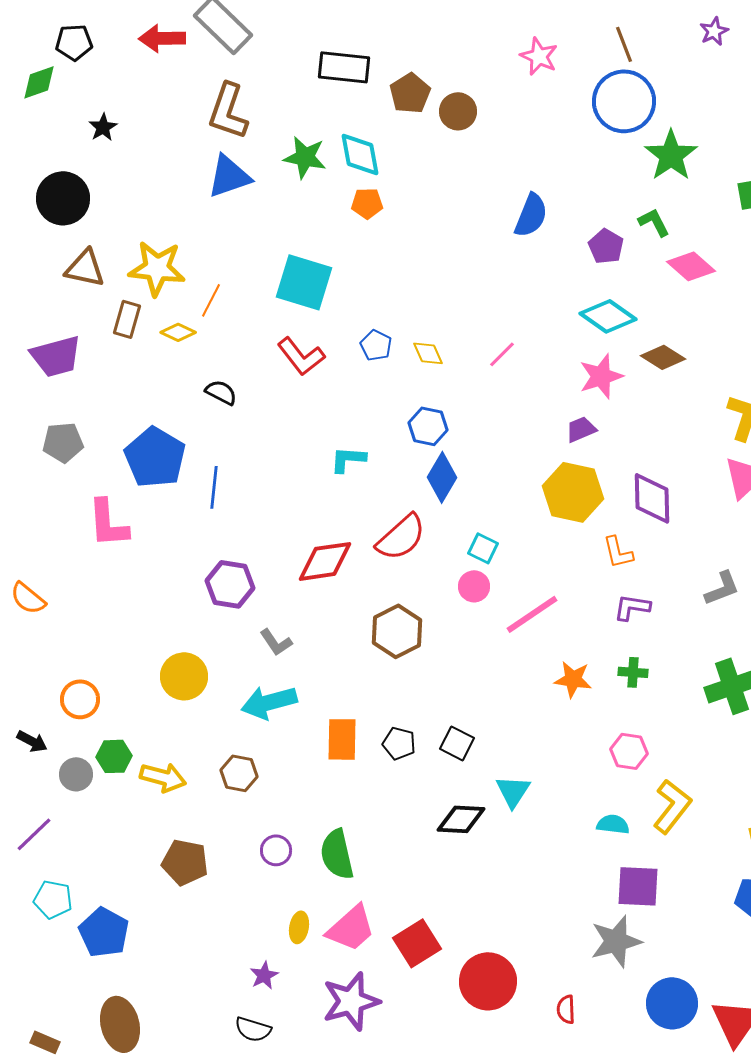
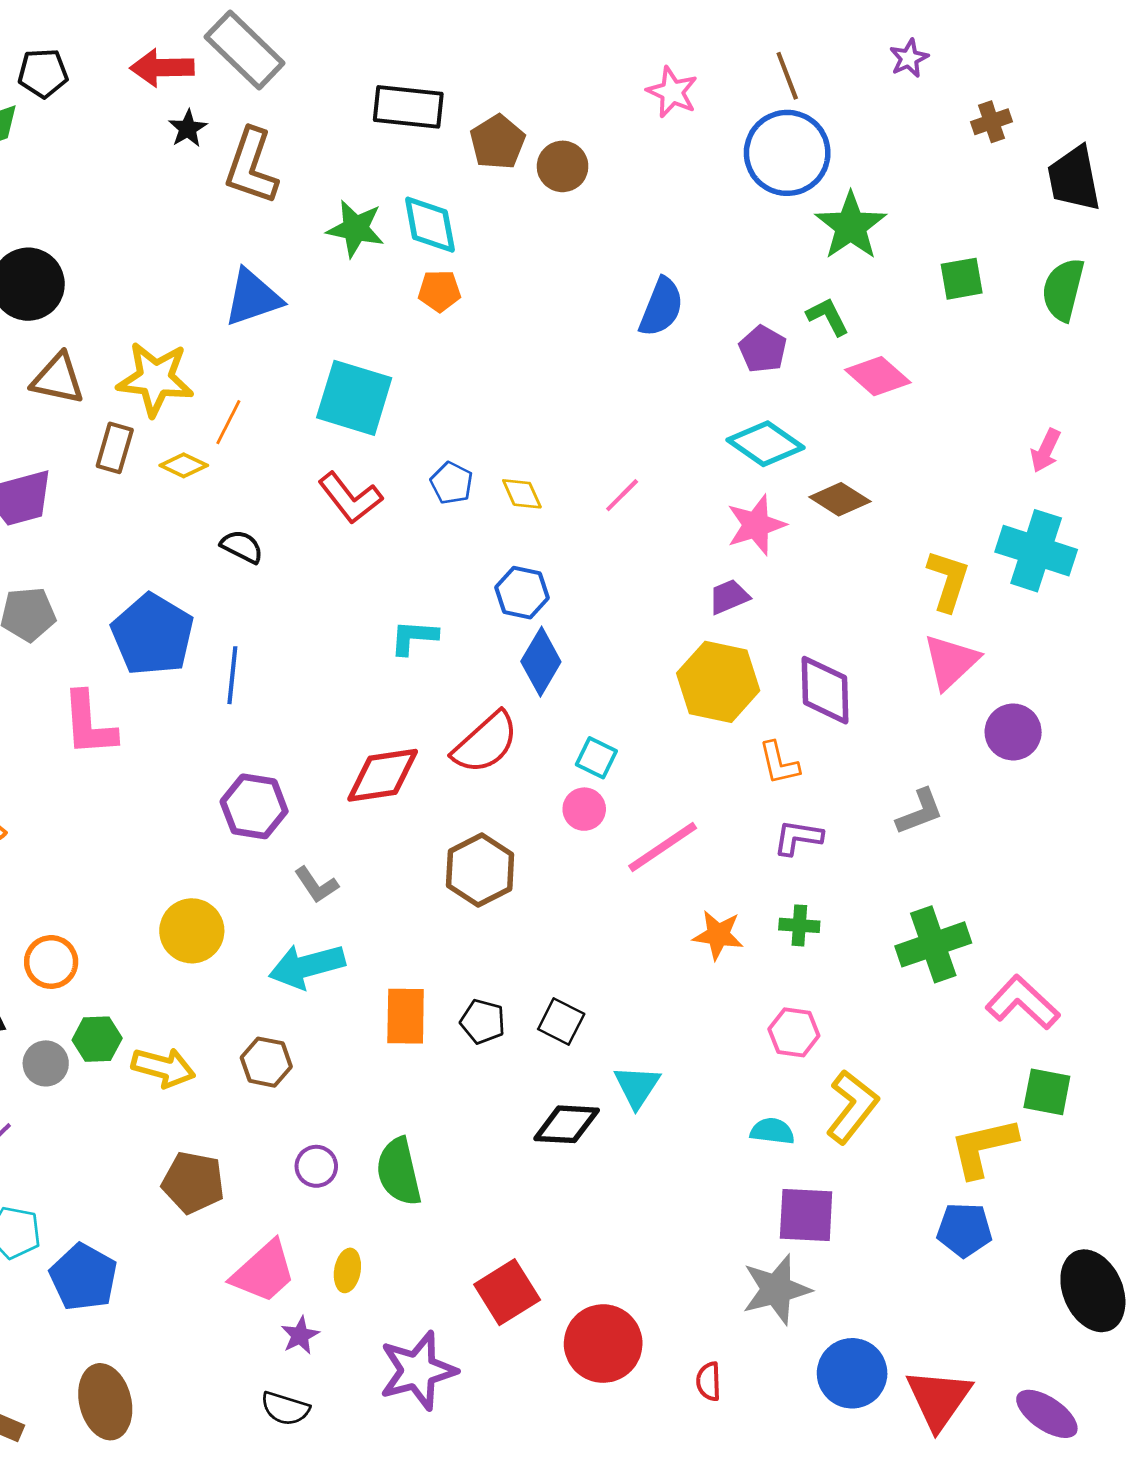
black star: (103, 127) -> (188, 129), moved
blue triangle: (229, 176) -> (253, 298), moved
pink trapezoid: (351, 928) -> (264, 1272), moved

